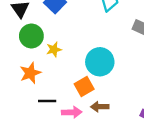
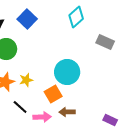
yellow star: (54, 49) -> (26, 80), moved
black line: (47, 101) -> (20, 107), turned 42

